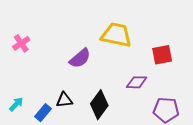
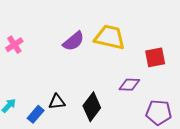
purple semicircle: (80, 58) -> (74, 41), moved

